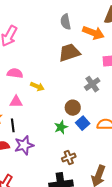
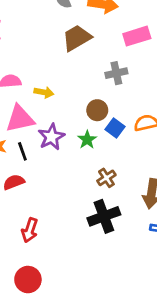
gray cross: (92, 84) -> (116, 73), turned 35
pink triangle: (16, 102) -> (20, 119), size x1.6
purple star: (24, 145) -> (51, 137), moved

